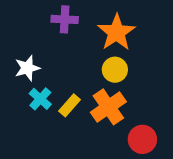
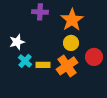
yellow rectangle: (69, 105) -> (43, 65), turned 48
red circle: (142, 139) -> (94, 57), moved

